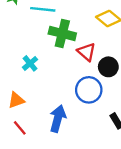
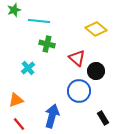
green cross: (62, 33) -> (47, 44), moved, size x0.7

